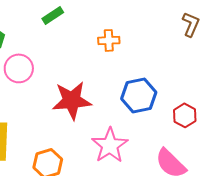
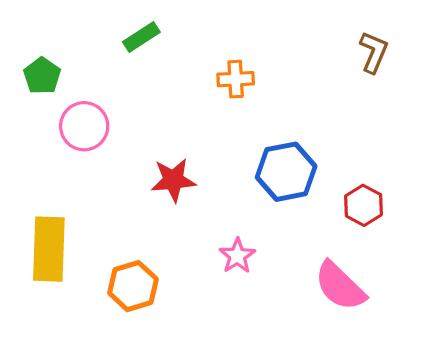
red star: (72, 100) -> (173, 180), size x0.7
pink star: (110, 145) -> (237, 256), size x0.6

